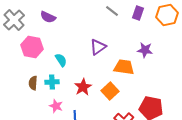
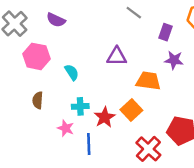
purple rectangle: (138, 13) -> (165, 32), moved
purple triangle: (98, 47) -> (117, 56), turned 36
cyan cross: (52, 82) -> (80, 106), moved
red star: (83, 87) -> (105, 117), moved

